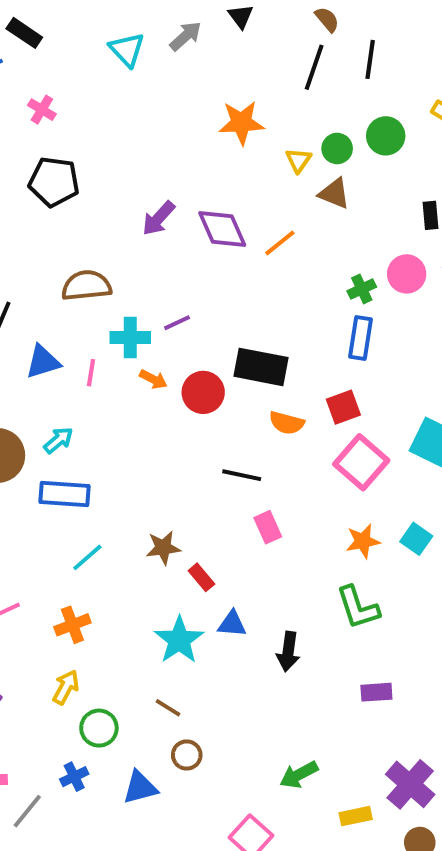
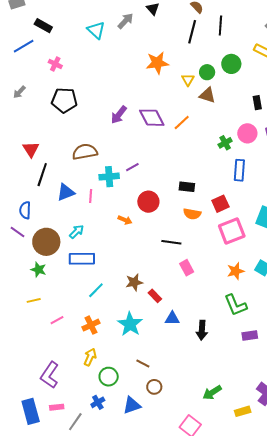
blue rectangle: (361, 338) -> (239, 170), moved
black rectangle: (261, 367) -> (187, 187), moved, size x0.6
orange arrow: (153, 379) -> (125, 220), moved
pink square: (361, 462) -> (232, 231), turned 32
cyan star: (179, 640) -> (130, 324), moved
purple rectangle: (376, 692) -> (250, 336), moved

